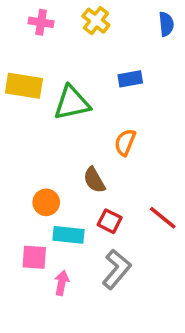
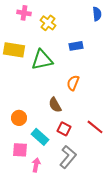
yellow cross: (96, 21) -> (48, 23), moved
orange circle: (46, 202) -> (19, 118), moved
cyan rectangle: (68, 235) -> (40, 137), turned 36

